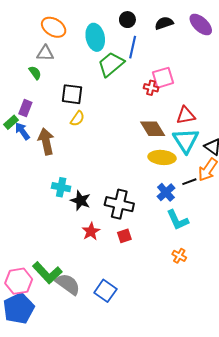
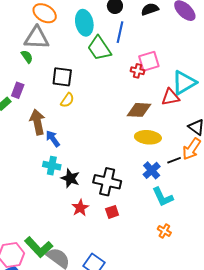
gray triangle: (45, 53) -> (37, 38), size x1.5
green trapezoid: (111, 64) -> (99, 48), turned -84
brown diamond: (153, 129) -> (139, 110), turned -55
blue arrow: (22, 131) -> (53, 139), moved
cyan triangle: (186, 141) -> (184, 83), moved, turned 32

